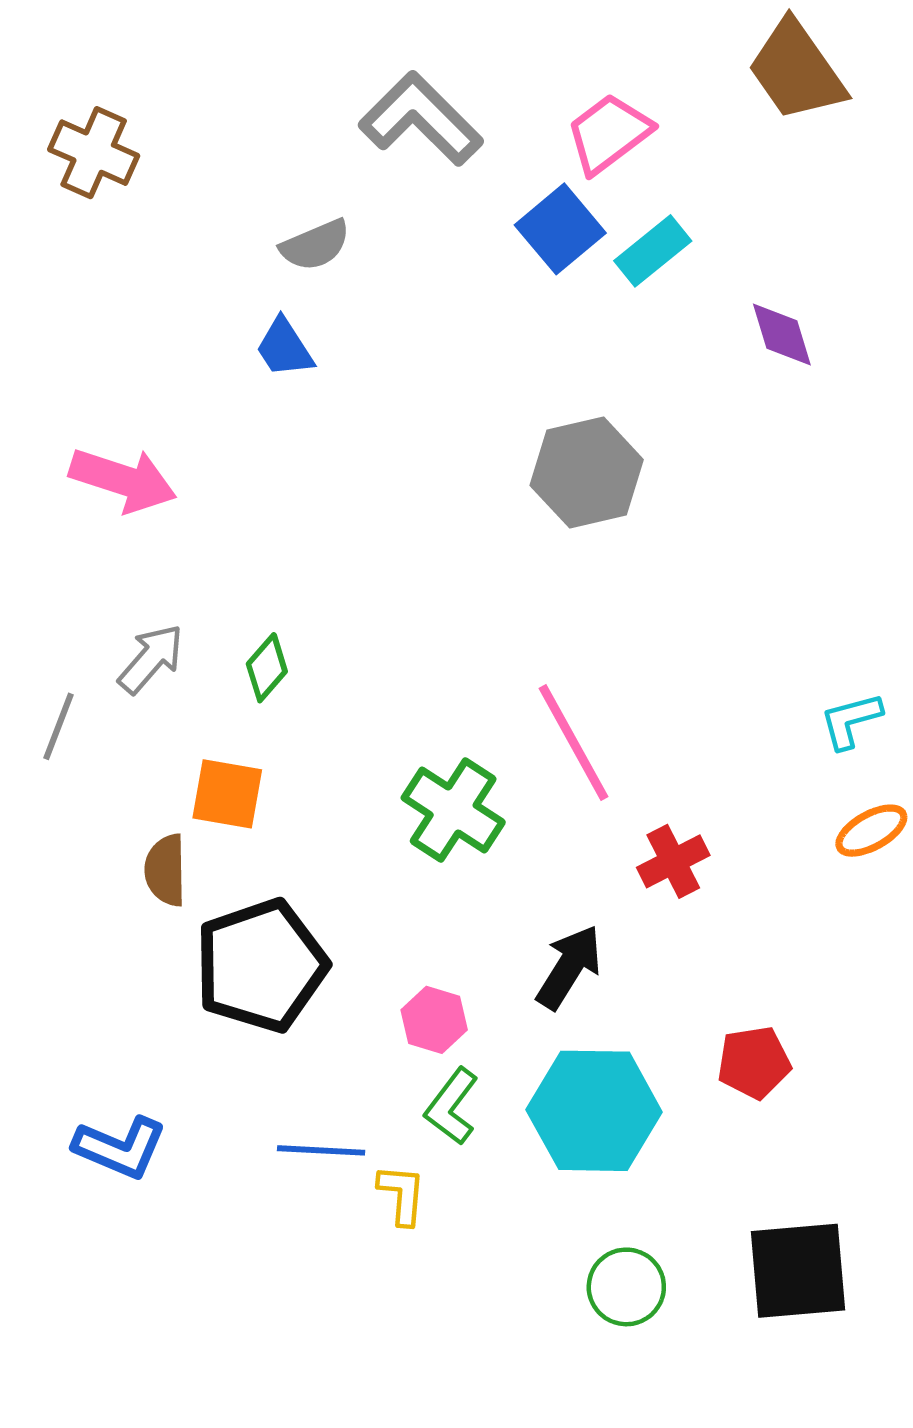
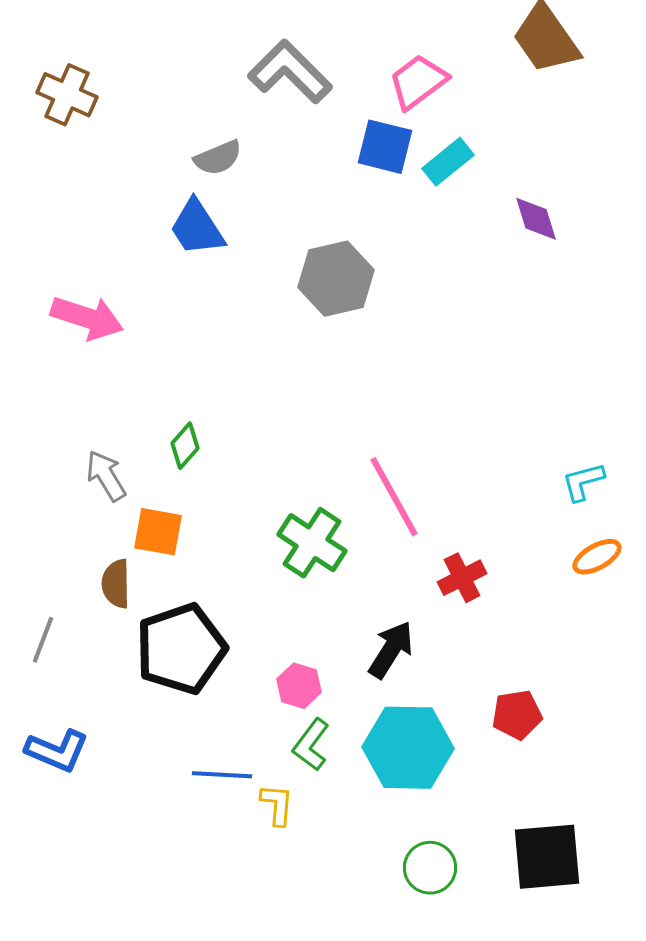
blue square: (560, 229) -> (385, 147), turned -36
blue trapezoid: (284, 348) -> (197, 228), size x1.4
gray hexagon: (587, 473) -> (336, 279), moved
gray arrow: (151, 659) -> (106, 476), moved, turned -72
gray line: (58, 726) -> (43, 640), moved
blue L-shape: (120, 1148) -> (57, 751), moved

